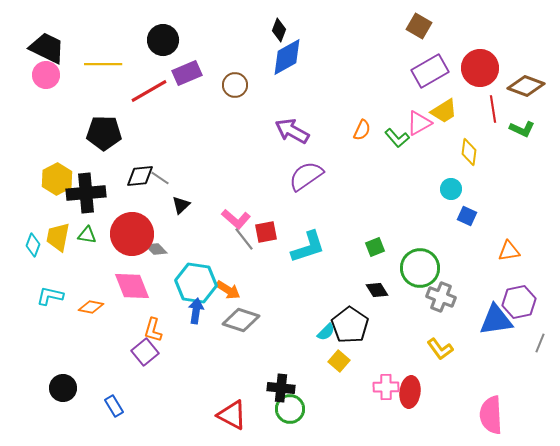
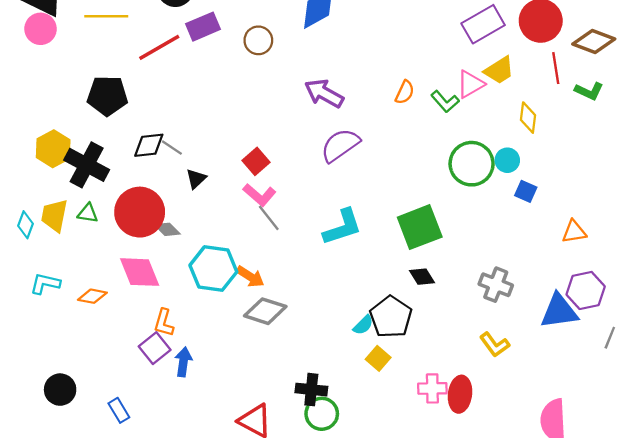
black cross: (86, 193) -> (87, 165), turned 33
red square: (266, 232) -> (256, 161), moved, turned -30
green square: (375, 247) -> (420, 227), size x2.0
green circle: (420, 268) -> (472, 164), moved
blue arrow: (196, 311) -> (183, 362), moved

